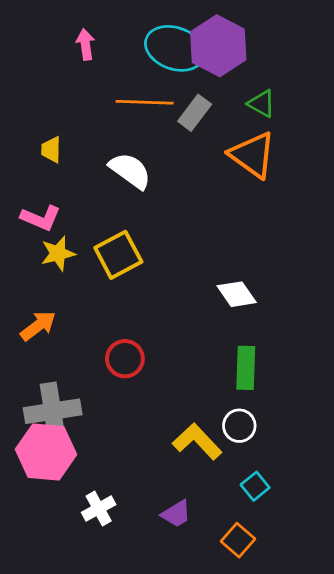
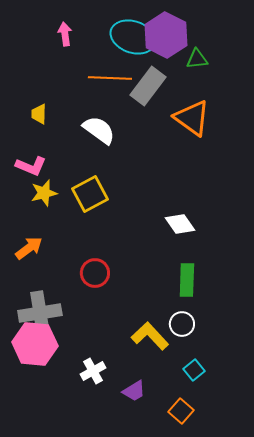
green triangle: (262, 104) -> (197, 59), moved, turned -35
gray rectangle: (195, 113) -> (148, 86), size x1.4
white cross: (99, 509) -> (93, 371), moved

